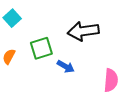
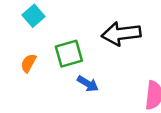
blue arrow: (66, 66) -> (88, 84), moved

